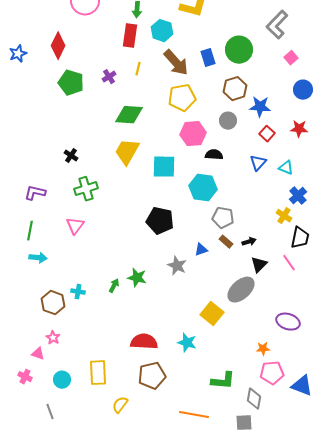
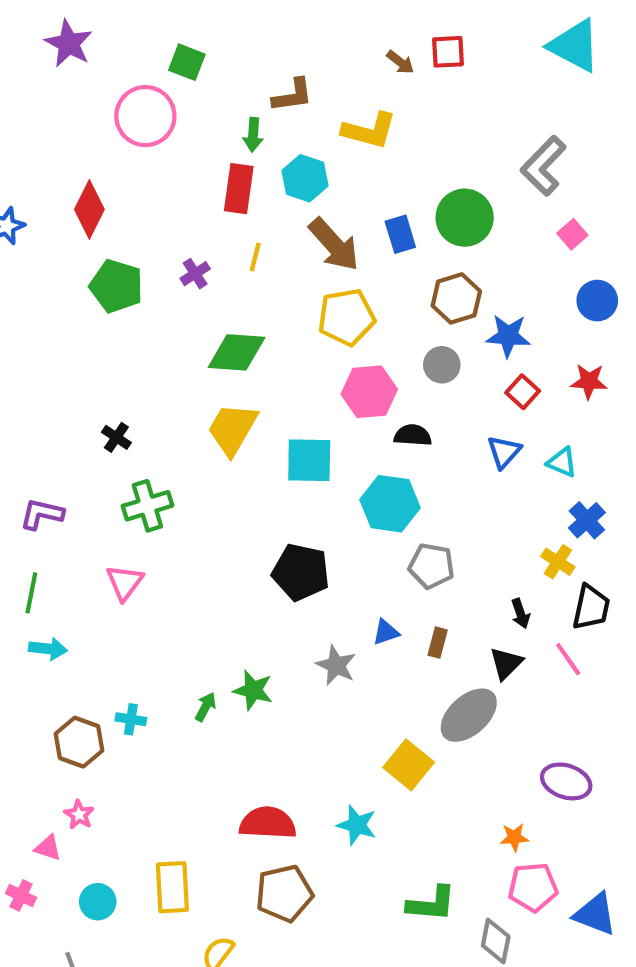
brown rectangle: (226, 242) -> (438, 643), moved, turned 64
black arrow: (249, 242) -> (521, 614), moved, turned 88

